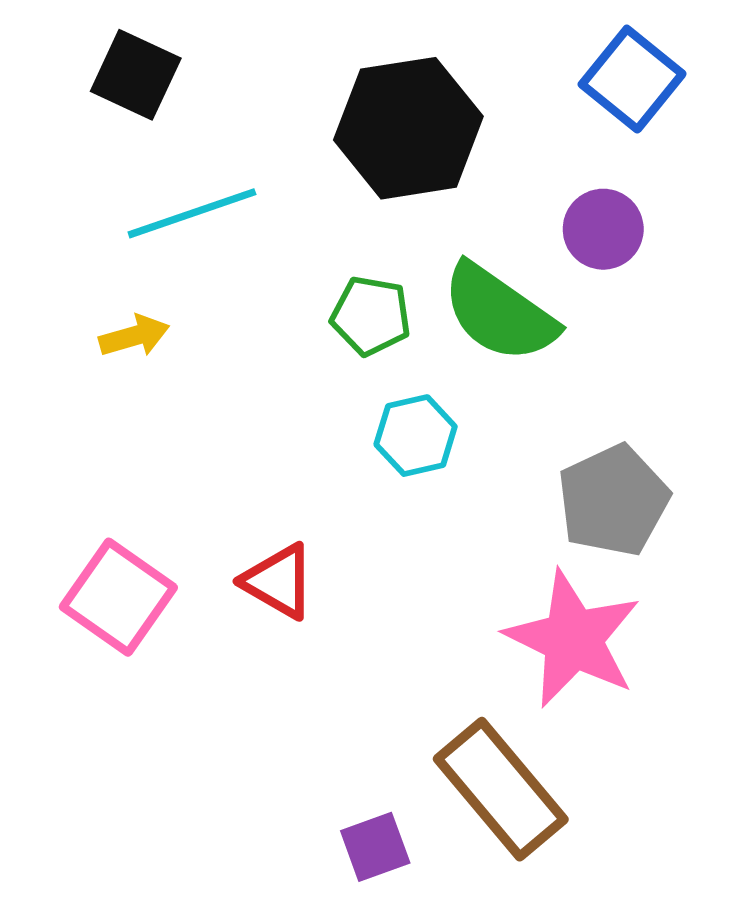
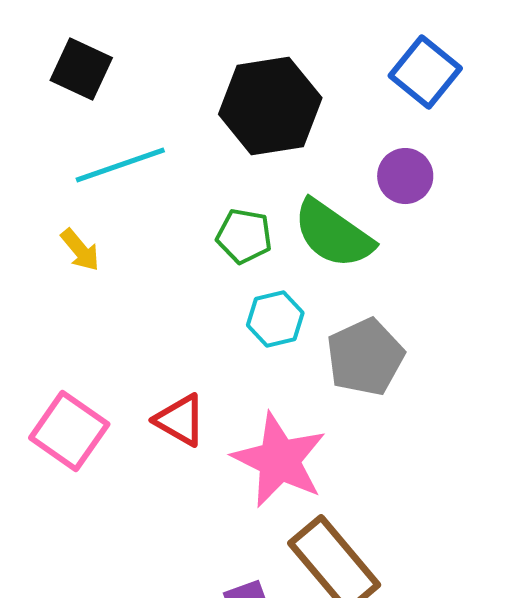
yellow arrow: (134, 336) -> (80, 250), turned 66
gray pentagon: (613, 500) -> (365, 357), moved
pink star: (573, 639) -> (279, 460), moved

